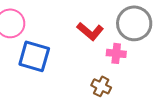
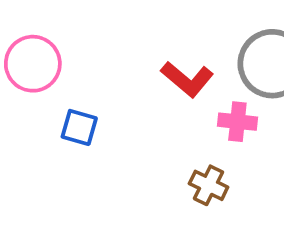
blue square: (34, 56) -> (79, 127), size x0.6

